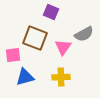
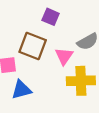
yellow cross: (61, 77) -> (81, 81), moved, size x1.4

